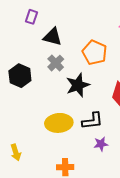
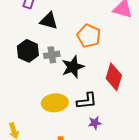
gray cross: (56, 63) -> (52, 55), moved, turned 35
black hexagon: (20, 76) -> (28, 51), moved

